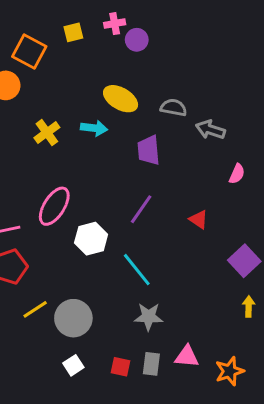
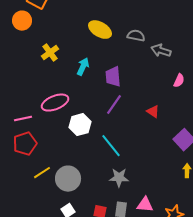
cyan arrow: (94, 128) -> (83, 67), moved, turned -72
purple trapezoid: (149, 150) -> (113, 77), moved
pink ellipse: (54, 206) -> (55, 103), turned 36

